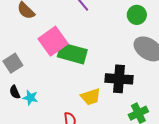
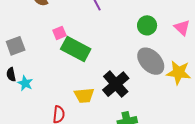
pink square: (53, 41) -> (59, 33), size x0.5
black cross: (119, 79) -> (116, 84), turned 32

